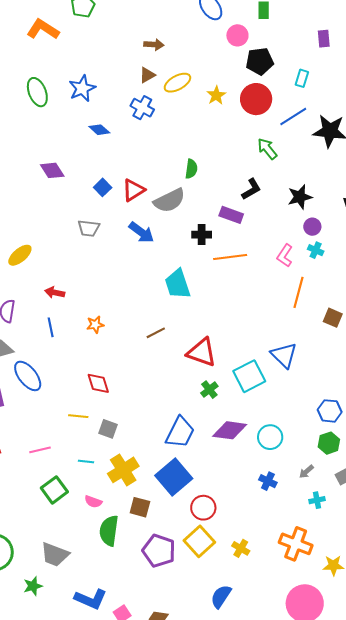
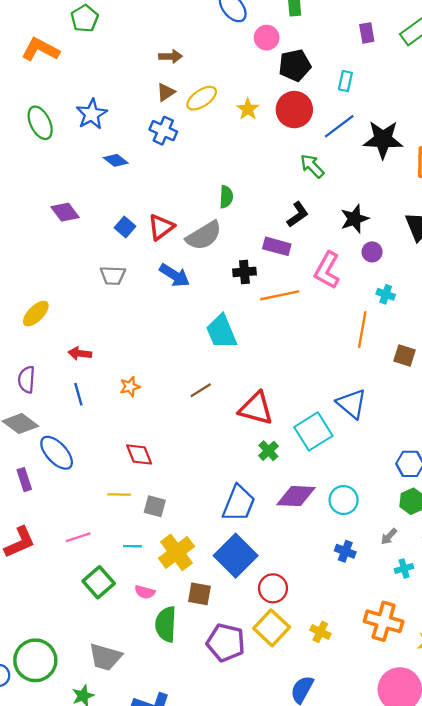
cyan cross: (316, 250) -> (386, 294), moved
pink L-shape: (285, 256) -> (327, 270), moved, size x1.4

